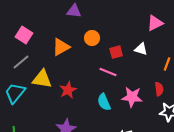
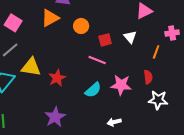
orange triangle: (61, 47) -> (50, 18), moved
white triangle: (141, 49) -> (130, 37), turned 32
cyan semicircle: (104, 102) -> (93, 90), turned -108

